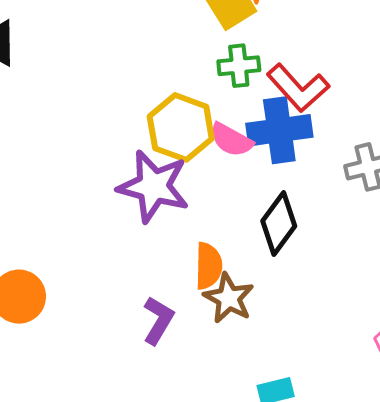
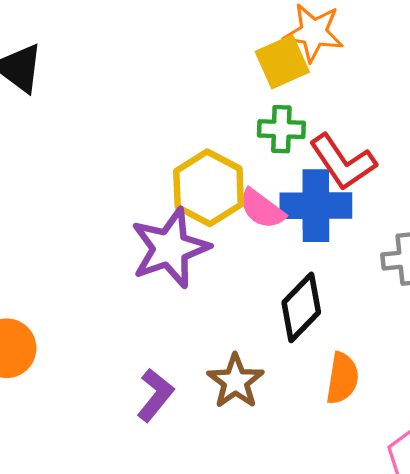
purple star: (153, 186) -> (170, 248), turned 30
orange semicircle: (208, 266) -> (342, 378), moved

